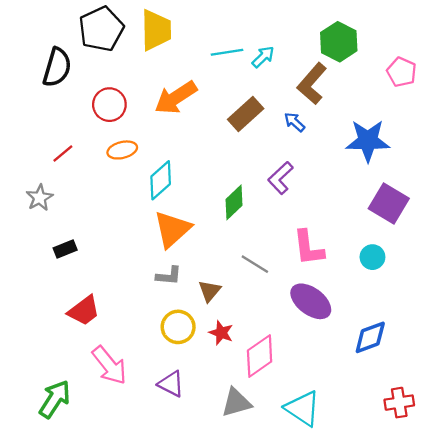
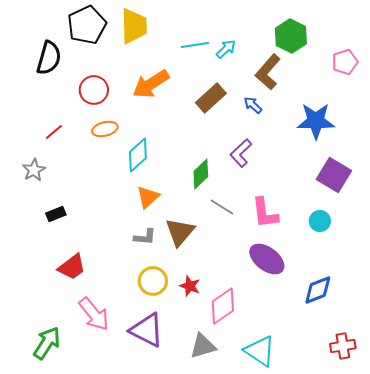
pink pentagon: (402, 72) -> (345, 62), turned 30
orange triangle: (172, 229) -> (148, 197), size x0.7
gray line: (255, 264) -> (222, 207), moved
brown triangle: (210, 291) -> (180, 232), moved, size x1.5
purple triangle: (171, 384) -> (147, 330), size x1.5

